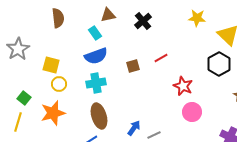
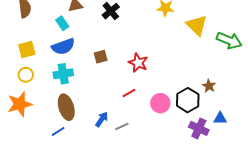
red line: (161, 58) -> (129, 93), moved
black hexagon: (219, 64) -> (188, 100), moved
yellow square: (51, 65) -> (27, 50), moved, turned -30
red star: (183, 86) -> (138, 63), moved

